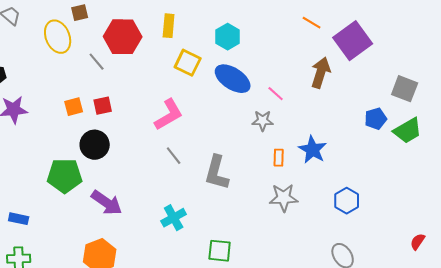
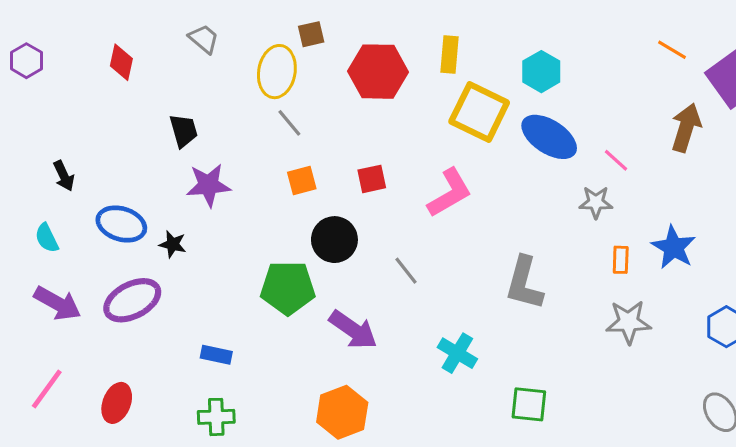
yellow ellipse: (58, 37) -> (277, 72), turned 32
gray line: (97, 62) -> (289, 123), moved
yellow square: (188, 63) -> (479, 112), size x1.4
red square: (103, 106) -> (372, 179), moved
gray line: (174, 156) -> (406, 271), moved
cyan cross: (174, 218) -> (457, 353), turned -30

